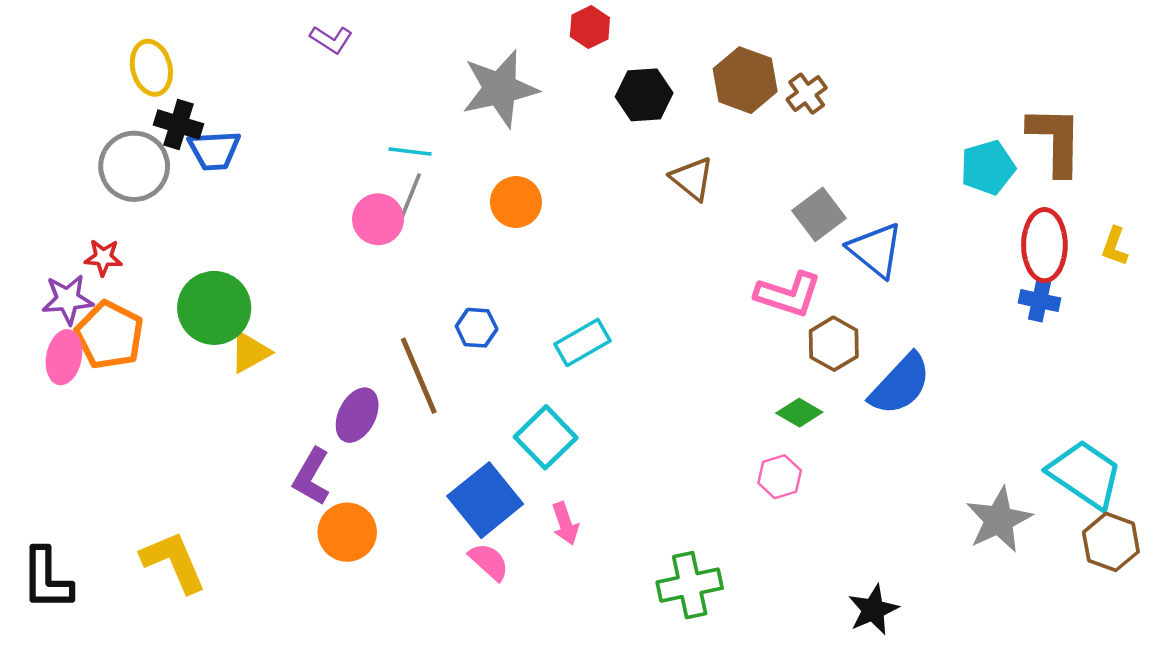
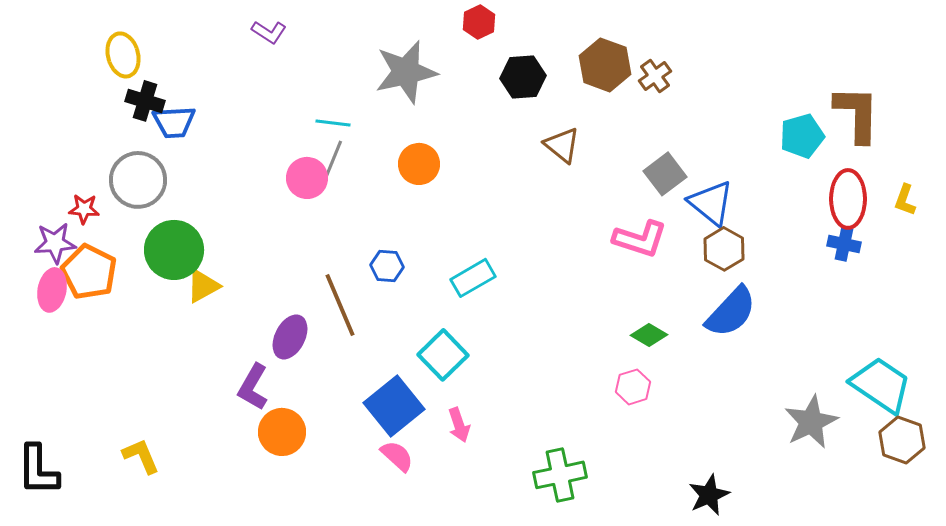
gray circle: (134, 166) -> (138, 180), moved
brown hexagon: (834, 344) -> (724, 249), moved
yellow L-shape: (174, 562) -> (141, 456), size x0.7

